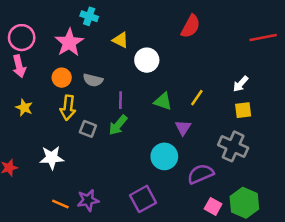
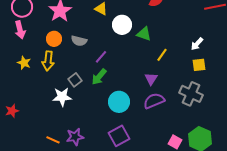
purple line: (120, 100) -> (101, 57), turned 40
green triangle: (163, 101) -> (144, 34), moved
yellow arrow: (68, 108) -> (48, 61), moved
gray square: (88, 129) -> (75, 80), turned 32
cyan circle: (164, 156) -> (119, 102), moved
white star: (52, 158) -> (62, 97), moved
purple semicircle: (201, 174) -> (154, 101), moved

